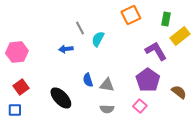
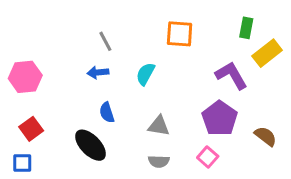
orange square: (131, 15) -> (180, 34), moved, turned 30
gray line: (80, 28) -> (105, 41), moved
cyan semicircle: (98, 39) -> (145, 74), moved
blue semicircle: (88, 80) -> (107, 112), moved

